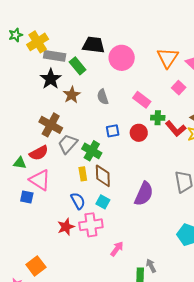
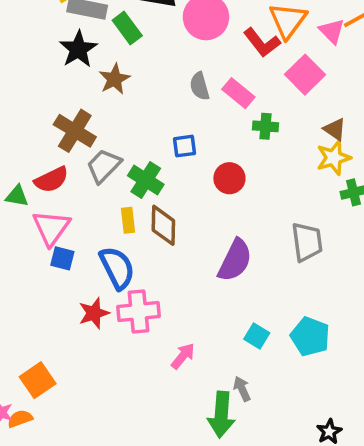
pink square: (179, 88) -> (305, 75), size x1.5
gray semicircle: (103, 97) -> (200, 86), moved
red L-shape: (176, 129) -> (262, 43), moved
red circle: (139, 133) -> (229, 178), moved
pink triangle: (40, 180) -> (51, 228), turned 30
blue square: (27, 197) -> (62, 258), moved
blue semicircle: (78, 201) -> (117, 268), size x1.4
cyan square: (103, 202) -> (257, 336), moved

